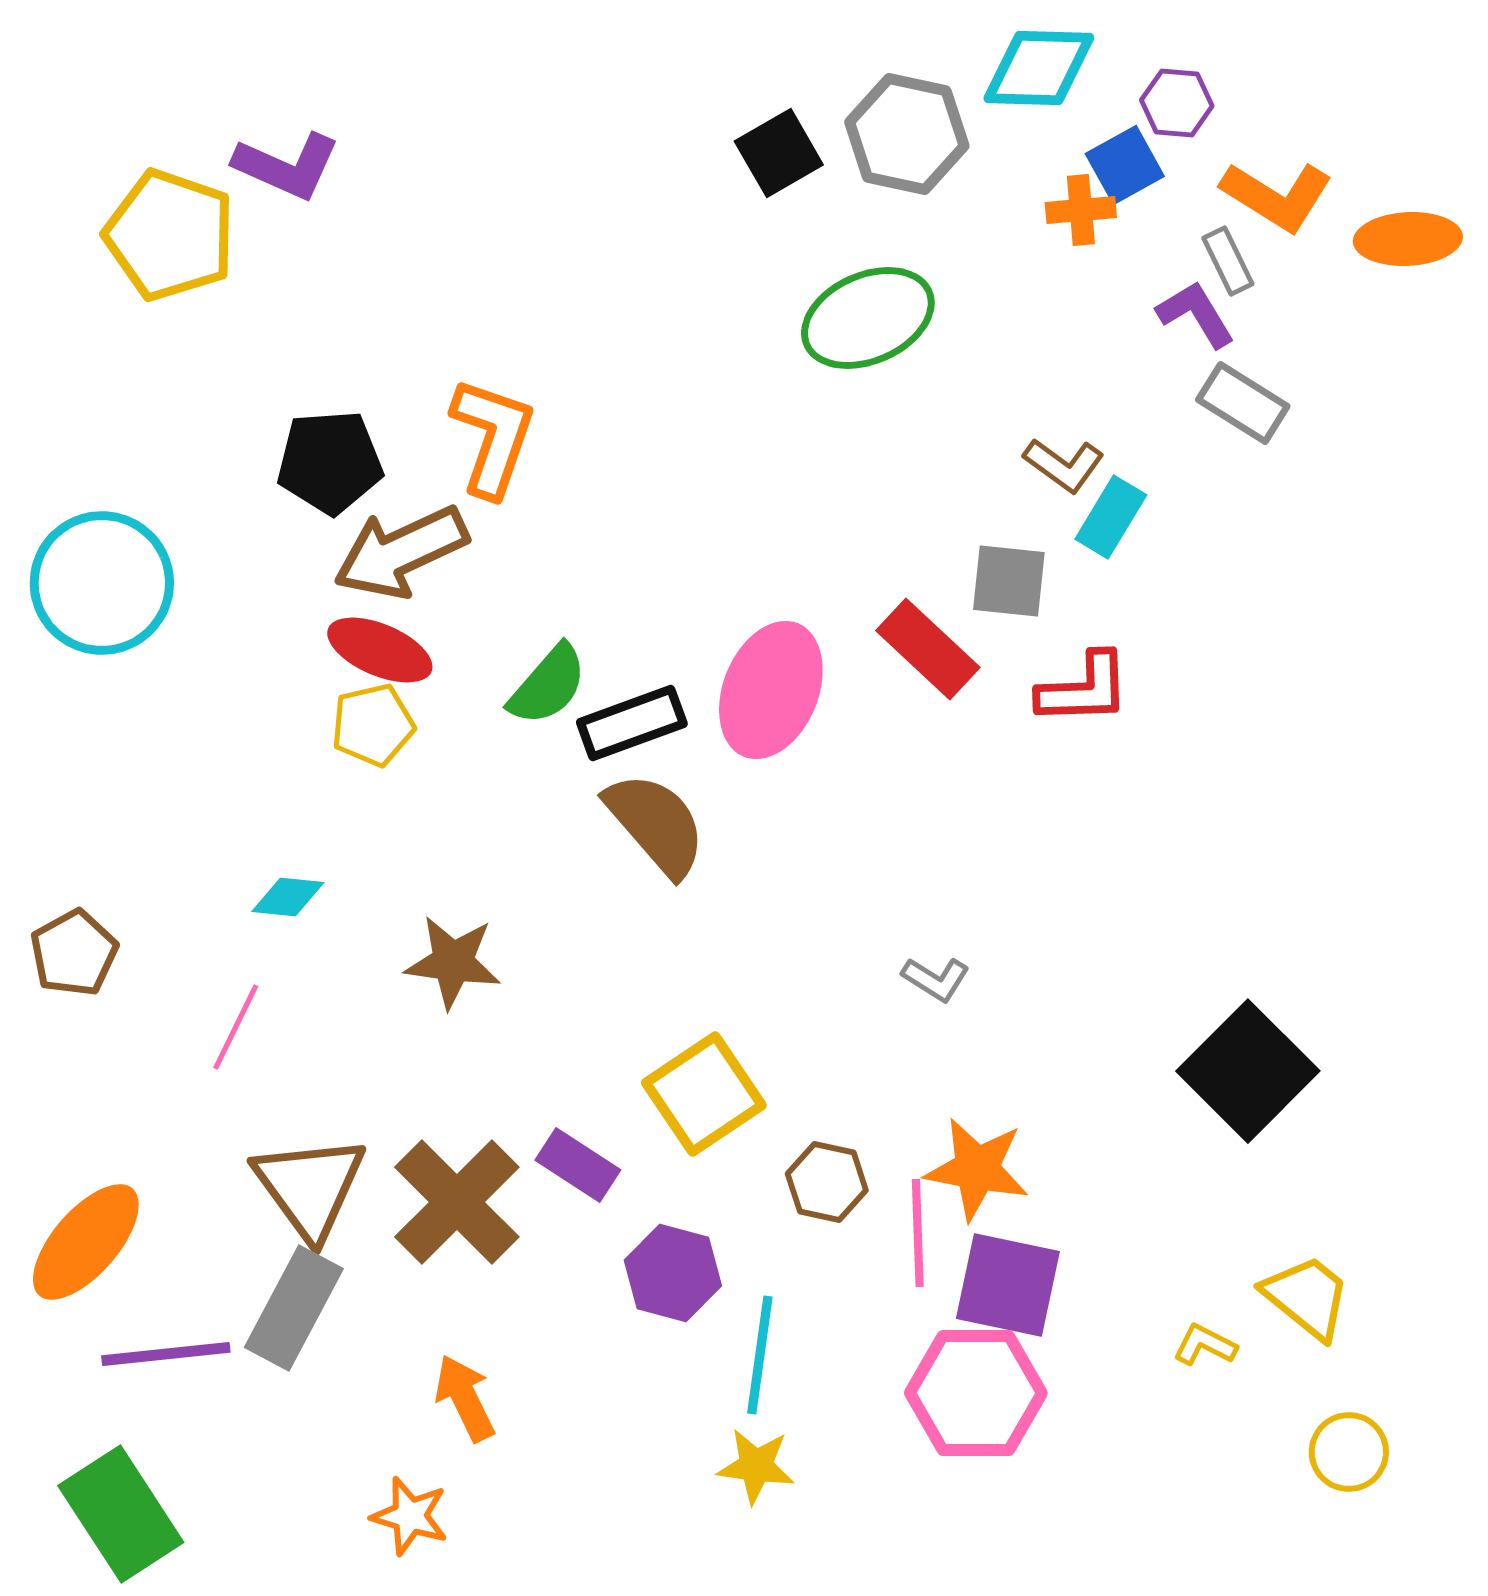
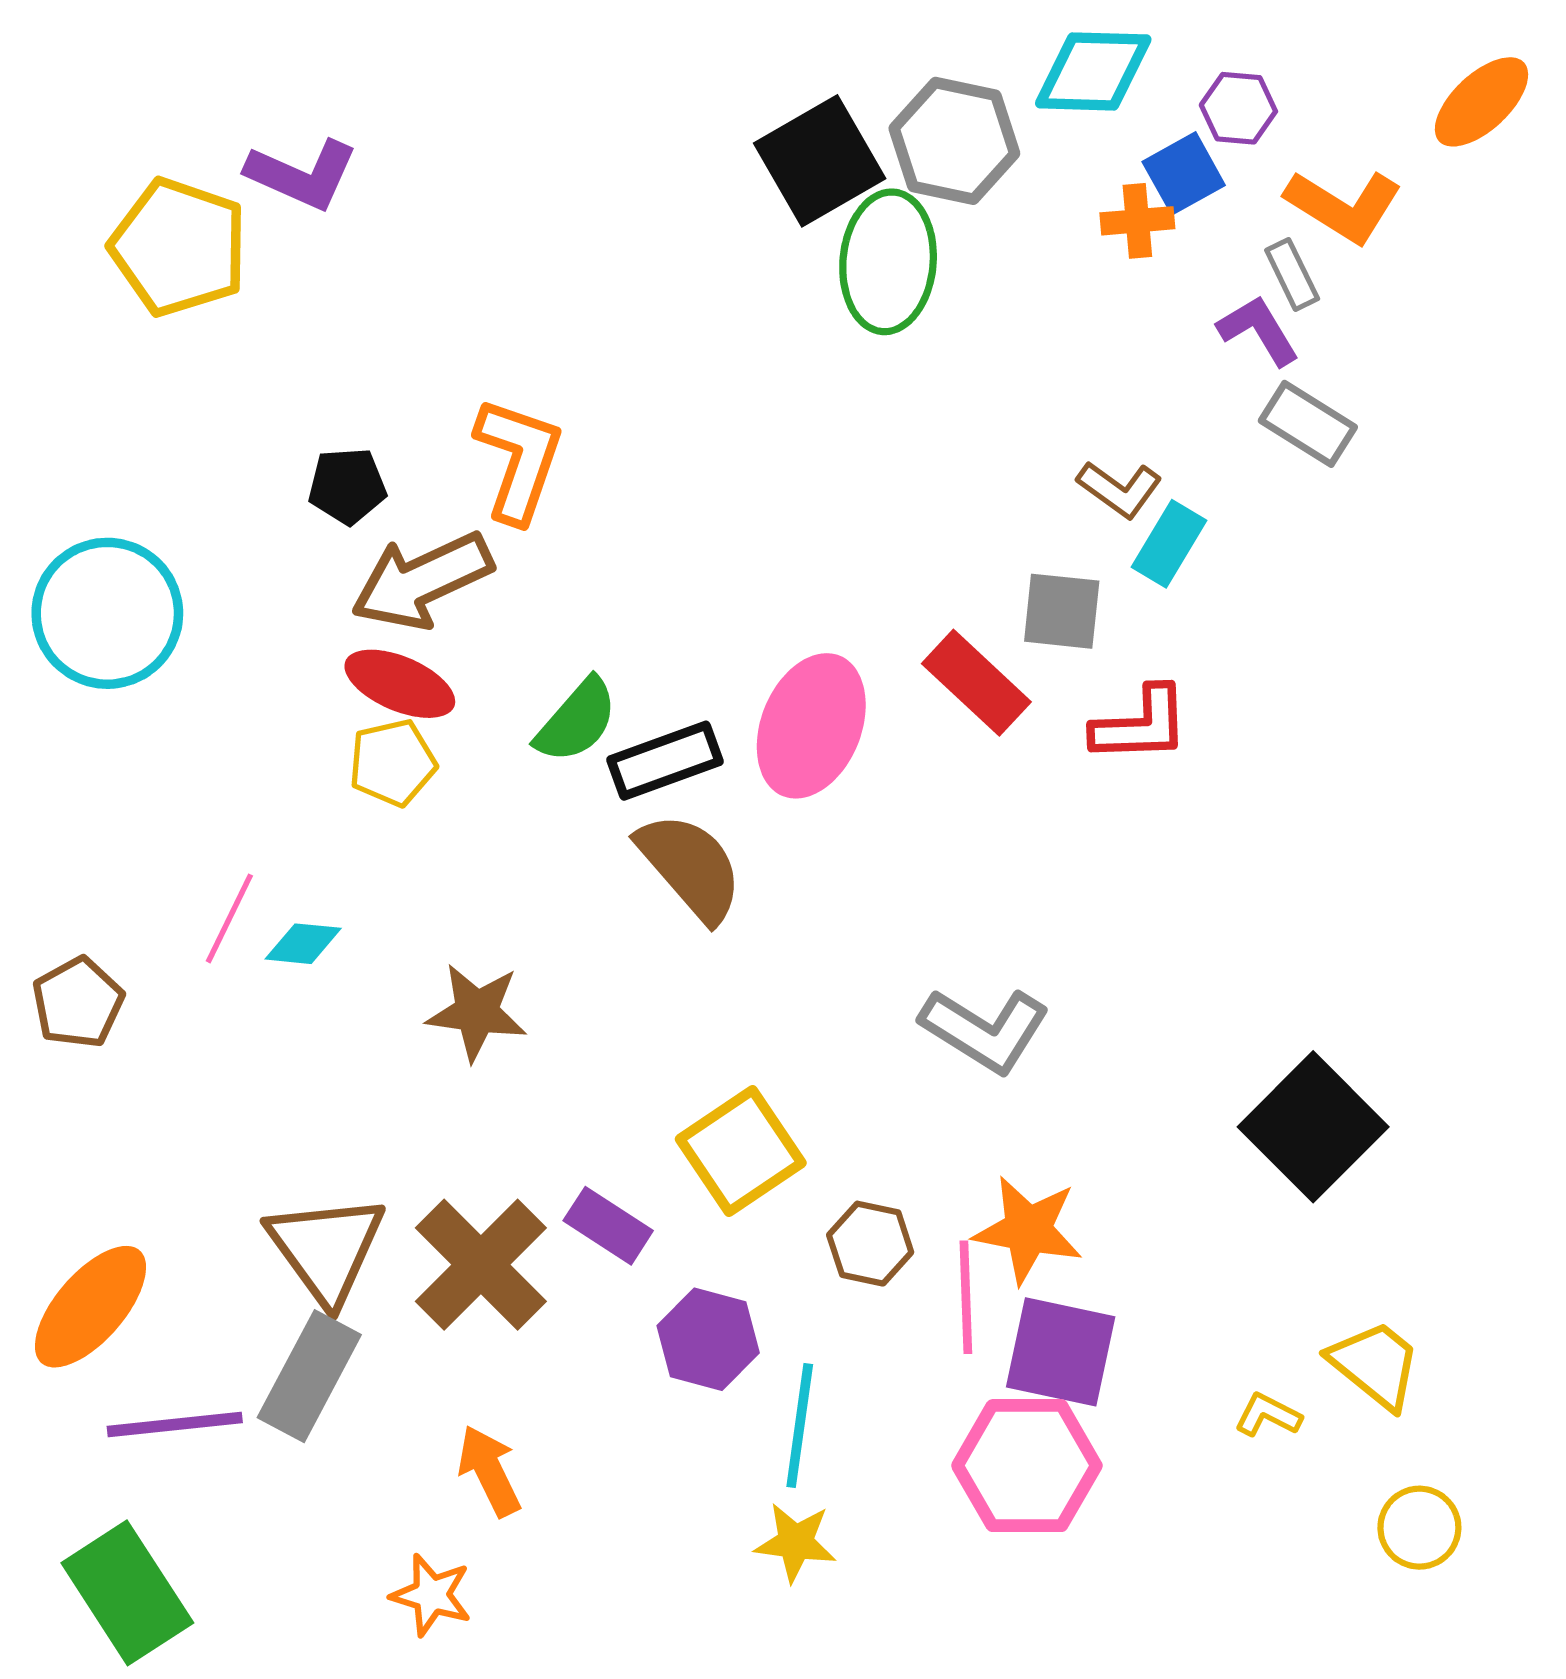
black square: (779, 153) -> (820, 161), size x1.4
orange ellipse: (1408, 239) -> (1481, 102), moved, turned -40
green ellipse: (868, 318) -> (888, 262), moved, turned -61
black pentagon: (330, 462) -> (347, 486), size x0.7
gray L-shape: (936, 979) -> (985, 1030), size x1.8
pink line: (236, 1027) -> (229, 918), moved

